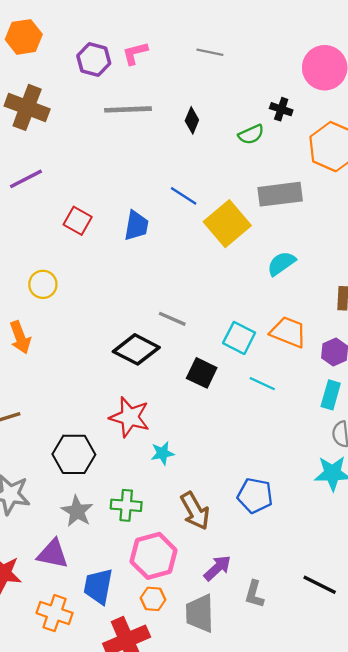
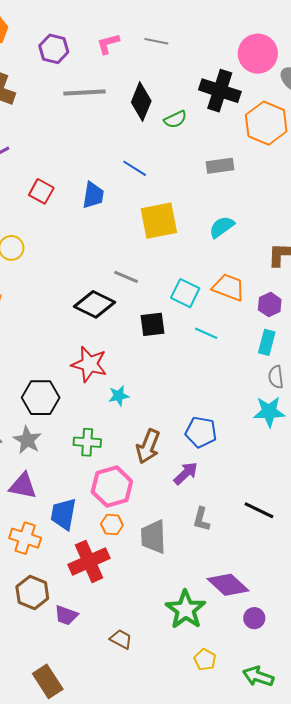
pink L-shape: (135, 53) -> (108, 44), moved
black cross: (281, 109) -> (220, 91), size x2.0
black diamond: (192, 120) -> (141, 102), size x1.6
green semicircle: (251, 134) -> (175, 119), moved
gray rectangle: (280, 194) -> (220, 166), size x0.7
yellow square: (227, 224) -> (159, 221), moved, turned 30
black square: (202, 373) -> (152, 324), turned -32
gray star: (77, 511) -> (27, 440), moved
brown arrow: (195, 511) -> (148, 446), turned 52
purple arrow: (217, 568) -> (186, 473), moved

